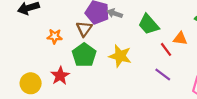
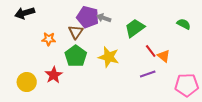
green trapezoid: (149, 24) -> (135, 28), turned 95
orange triangle: (180, 39) -> (164, 56), moved, turned 32
purple line: (163, 75) -> (148, 74), turned -56

